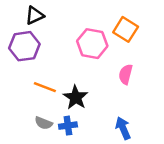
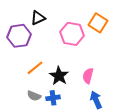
black triangle: (35, 15) -> (38, 18), moved
pink semicircle: (126, 74) -> (88, 76), moved
orange line: (45, 87) -> (35, 68), turned -60

